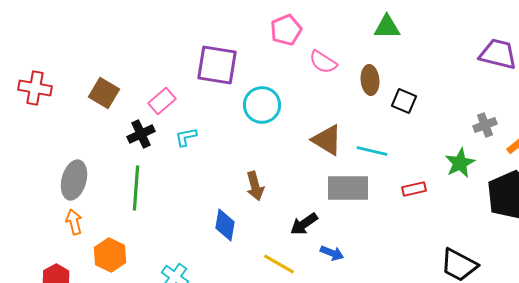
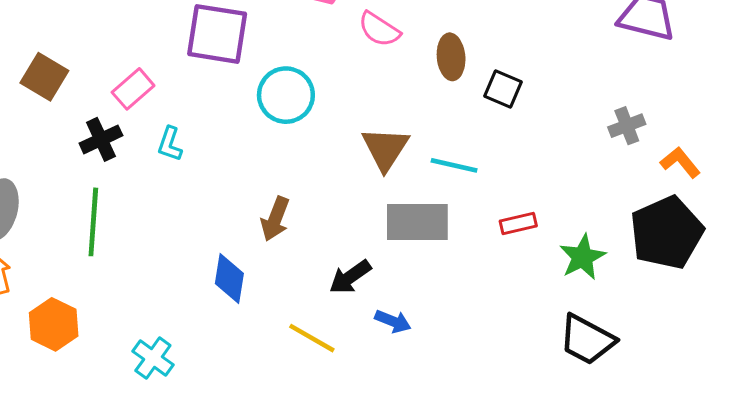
cyan L-shape: (186, 137) -> (170, 144), turned -60
brown triangle: (327, 140) -> (385, 149), turned 32
green star: (460, 163) -> (582, 257), moved
brown arrow: (255, 186) -> (275, 219), turned 36

